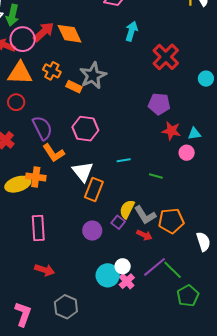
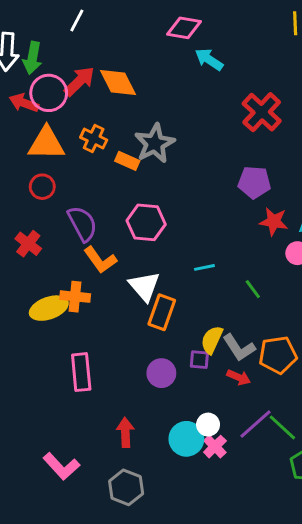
cyan arrow: (132, 31) -> (209, 59), moved, turned -72
green line: (156, 176) -> (253, 289), turned 40
purple square: (118, 222) -> (199, 360), turned -32
red arrow: (45, 270) -> (125, 432), moved, turned -108
pink L-shape: (23, 314) -> (61, 466), moved, turned 120

